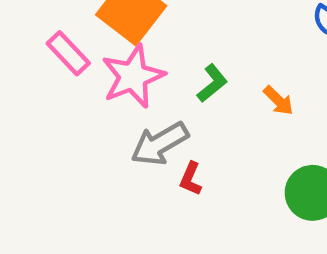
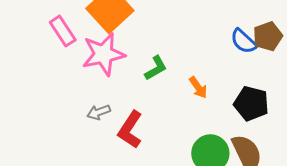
gray arrow: (160, 144) -> (99, 112), moved, size x0.6
red L-shape: (191, 179) -> (130, 130), size x1.6

